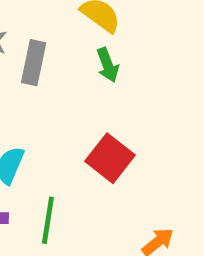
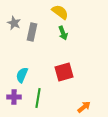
red square: (110, 158) -> (64, 72), turned 36

